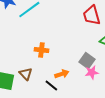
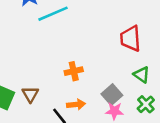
orange cross: (41, 50) -> (74, 71), moved, turned -32

